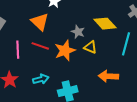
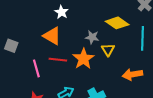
yellow triangle: (90, 47) -> (108, 50), turned 48

